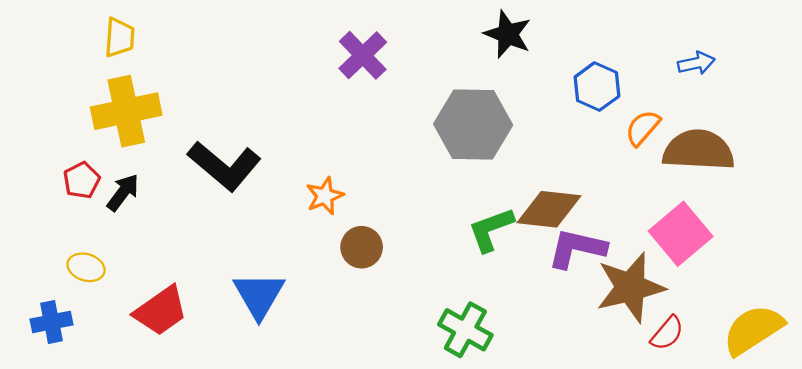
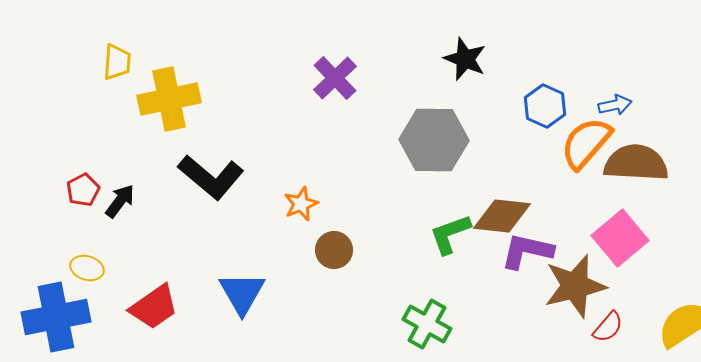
blue arrow: (696, 63) -> (615, 105), moved
yellow cross: (126, 111) -> (169, 99), moved
orange semicircle: (643, 128) -> (586, 143), size x1.6
blue cross: (51, 322) -> (56, 317), size x1.8

